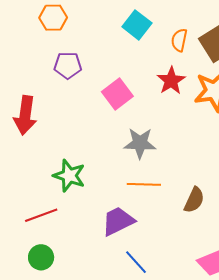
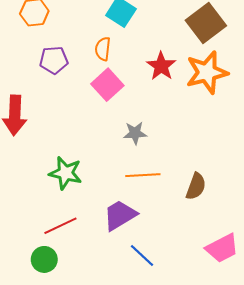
orange semicircle: (179, 40) -> (103, 49), moved
gray star: (140, 143) -> (135, 133), size x0.7
red line: (41, 215) -> (60, 226), moved

